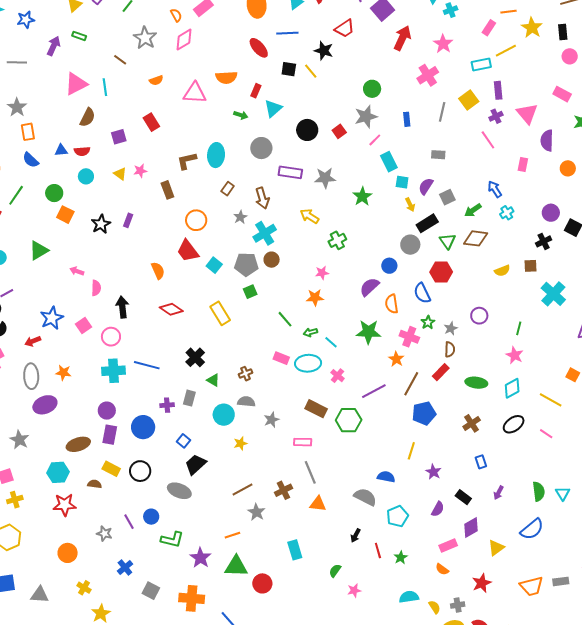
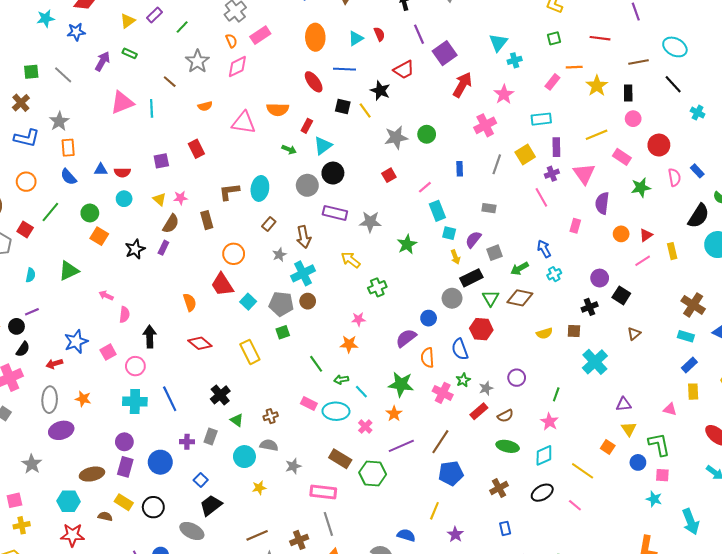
yellow line: (506, 51) -> (597, 135), moved
gray line: (17, 62) -> (63, 75), turned 36
brown semicircle: (88, 117) -> (171, 224), moved
gray star: (366, 117) -> (396, 138), moved
black circle: (307, 130) -> (333, 173), moved
brown semicircle: (450, 349) -> (505, 416), moved, turned 56
orange star: (396, 359) -> (394, 414), moved
blue line: (147, 365) -> (170, 399), turned 45
red rectangle: (441, 372) -> (479, 411), moved
pink rectangle: (303, 442) -> (323, 492), size x1.4

